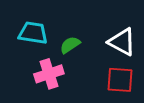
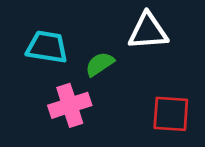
white triangle: (122, 42) -> (148, 31), moved, turned -32

